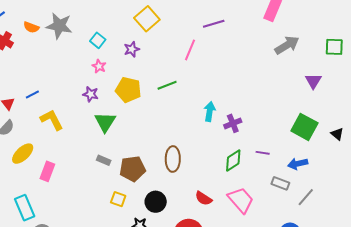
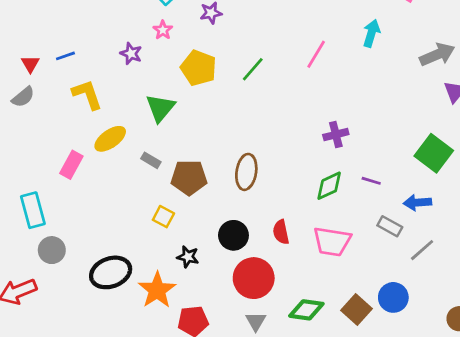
gray arrow: (287, 45) -> (437, 55), moved
pink line: (190, 50) -> (316, 54), moved
green line: (167, 85) -> (253, 69), turned -36
purple star: (91, 94) -> (131, 54), moved
cyan arrow: (210, 111) -> (371, 33), moved
yellow ellipse: (23, 154) -> (110, 139), moved
red semicircle: (203, 198) -> (281, 232), turned 36
pink trapezoid: (241, 200) -> (332, 242), turned 132
black circle: (156, 202) -> (233, 235), moved

